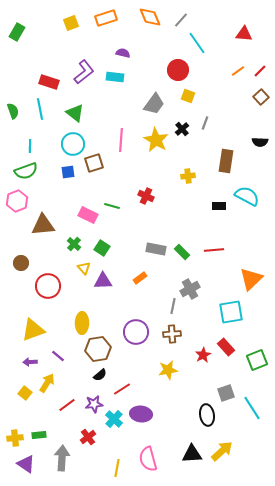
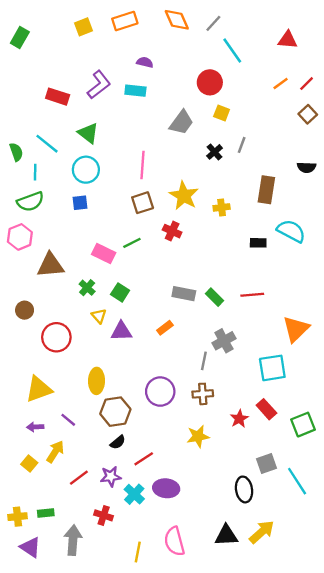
cyan line: (40, 109) -> (47, 144), moved, turned -40
green semicircle: (13, 111) -> (16, 152), moved
yellow star: (156, 140) -> (184, 196), moved
brown square: (94, 163) -> (143, 203), moved
green line: (112, 206) -> (132, 243), turned -42
red cross: (88, 437) -> (104, 515), turned -35

